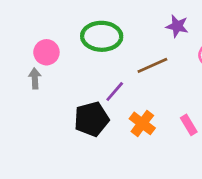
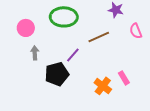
gray arrow: (35, 78) -> (35, 53), moved
orange cross: (142, 123) -> (103, 86), moved

